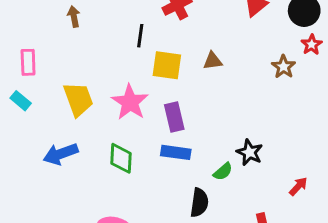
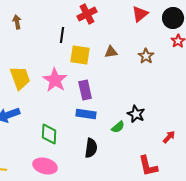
brown star: (284, 67) -> (146, 56), moved
green diamond: (121, 158) -> (49, 134), moved
black semicircle: (199, 203) -> (91, 148), moved

